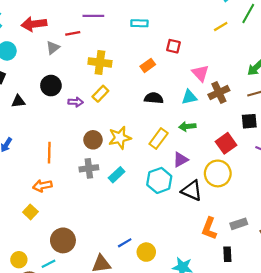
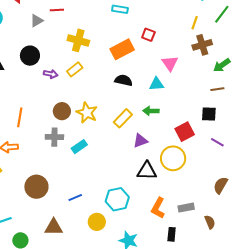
yellow line: (221, 27) -> (195, 23), turned -48
orange rectangle: (148, 65) -> (122, 49), size x1.6
brown cross: (219, 92) -> (202, 45), moved
yellow star: (120, 138) -> (87, 113), turned 30
cyan hexagon: (159, 180) -> (117, 199), moved
black triangle: (192, 191) -> (147, 171), turned -30
brown circle: (63, 240) -> (36, 187), moved
blue line: (125, 243) -> (75, 197), moved

